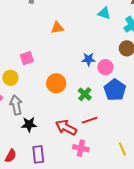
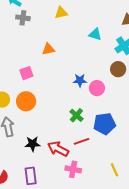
pink square: (27, 58) -> (26, 73), moved
orange circle: (56, 83) -> (26, 101), moved
blue pentagon: (115, 90) -> (105, 124), moved, turned 30
black star: (29, 124) -> (33, 144), moved

